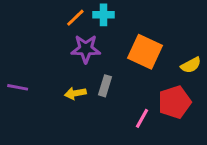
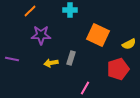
orange line: (75, 18) -> (30, 11), moved
purple star: (86, 49) -> (41, 35), moved
pink line: (142, 118) -> (85, 88), moved

